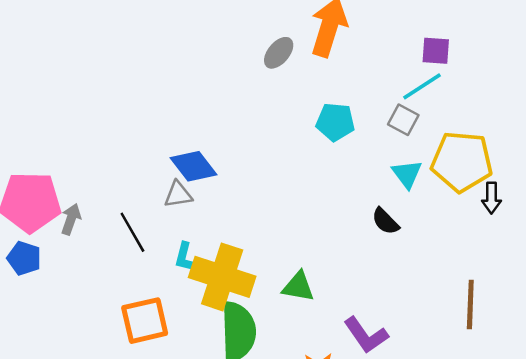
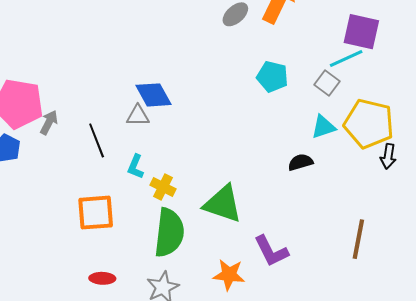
purple square: (436, 51) -> (361, 32), size x1.5
cyan triangle: (407, 174) -> (323, 127), turned 40
black semicircle: (385, 221) -> (300, 162), turned 110
yellow cross: (222, 277) -> (163, 187), size x0.5
green triangle: (298, 287) -> (223, 204), size x1.5

